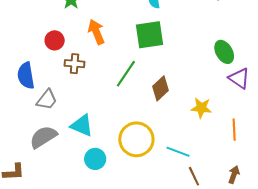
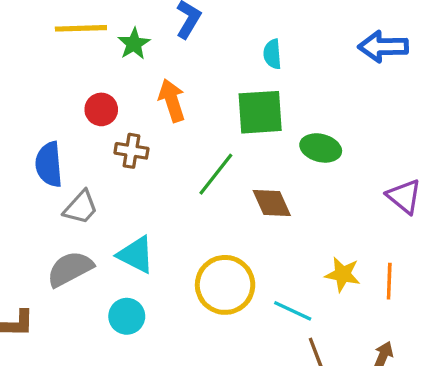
green ellipse: (224, 52) -> (321, 148), moved, turned -50
brown diamond: (161, 88) -> (272, 203), turned -75
yellow star: (201, 108) -> (343, 274), moved
cyan circle: (95, 159) -> (127, 316), moved

